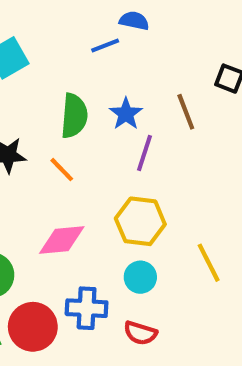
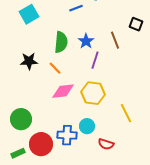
pink diamond: (62, 240) -> (63, 91), moved
cyan circle: (140, 277) -> (87, 126), moved
red semicircle: (140, 333) -> (106, 144), moved

